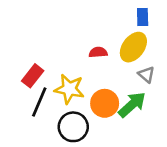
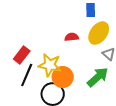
blue rectangle: (143, 17) -> (91, 10), moved
orange circle: (105, 103) -> (63, 77), moved

